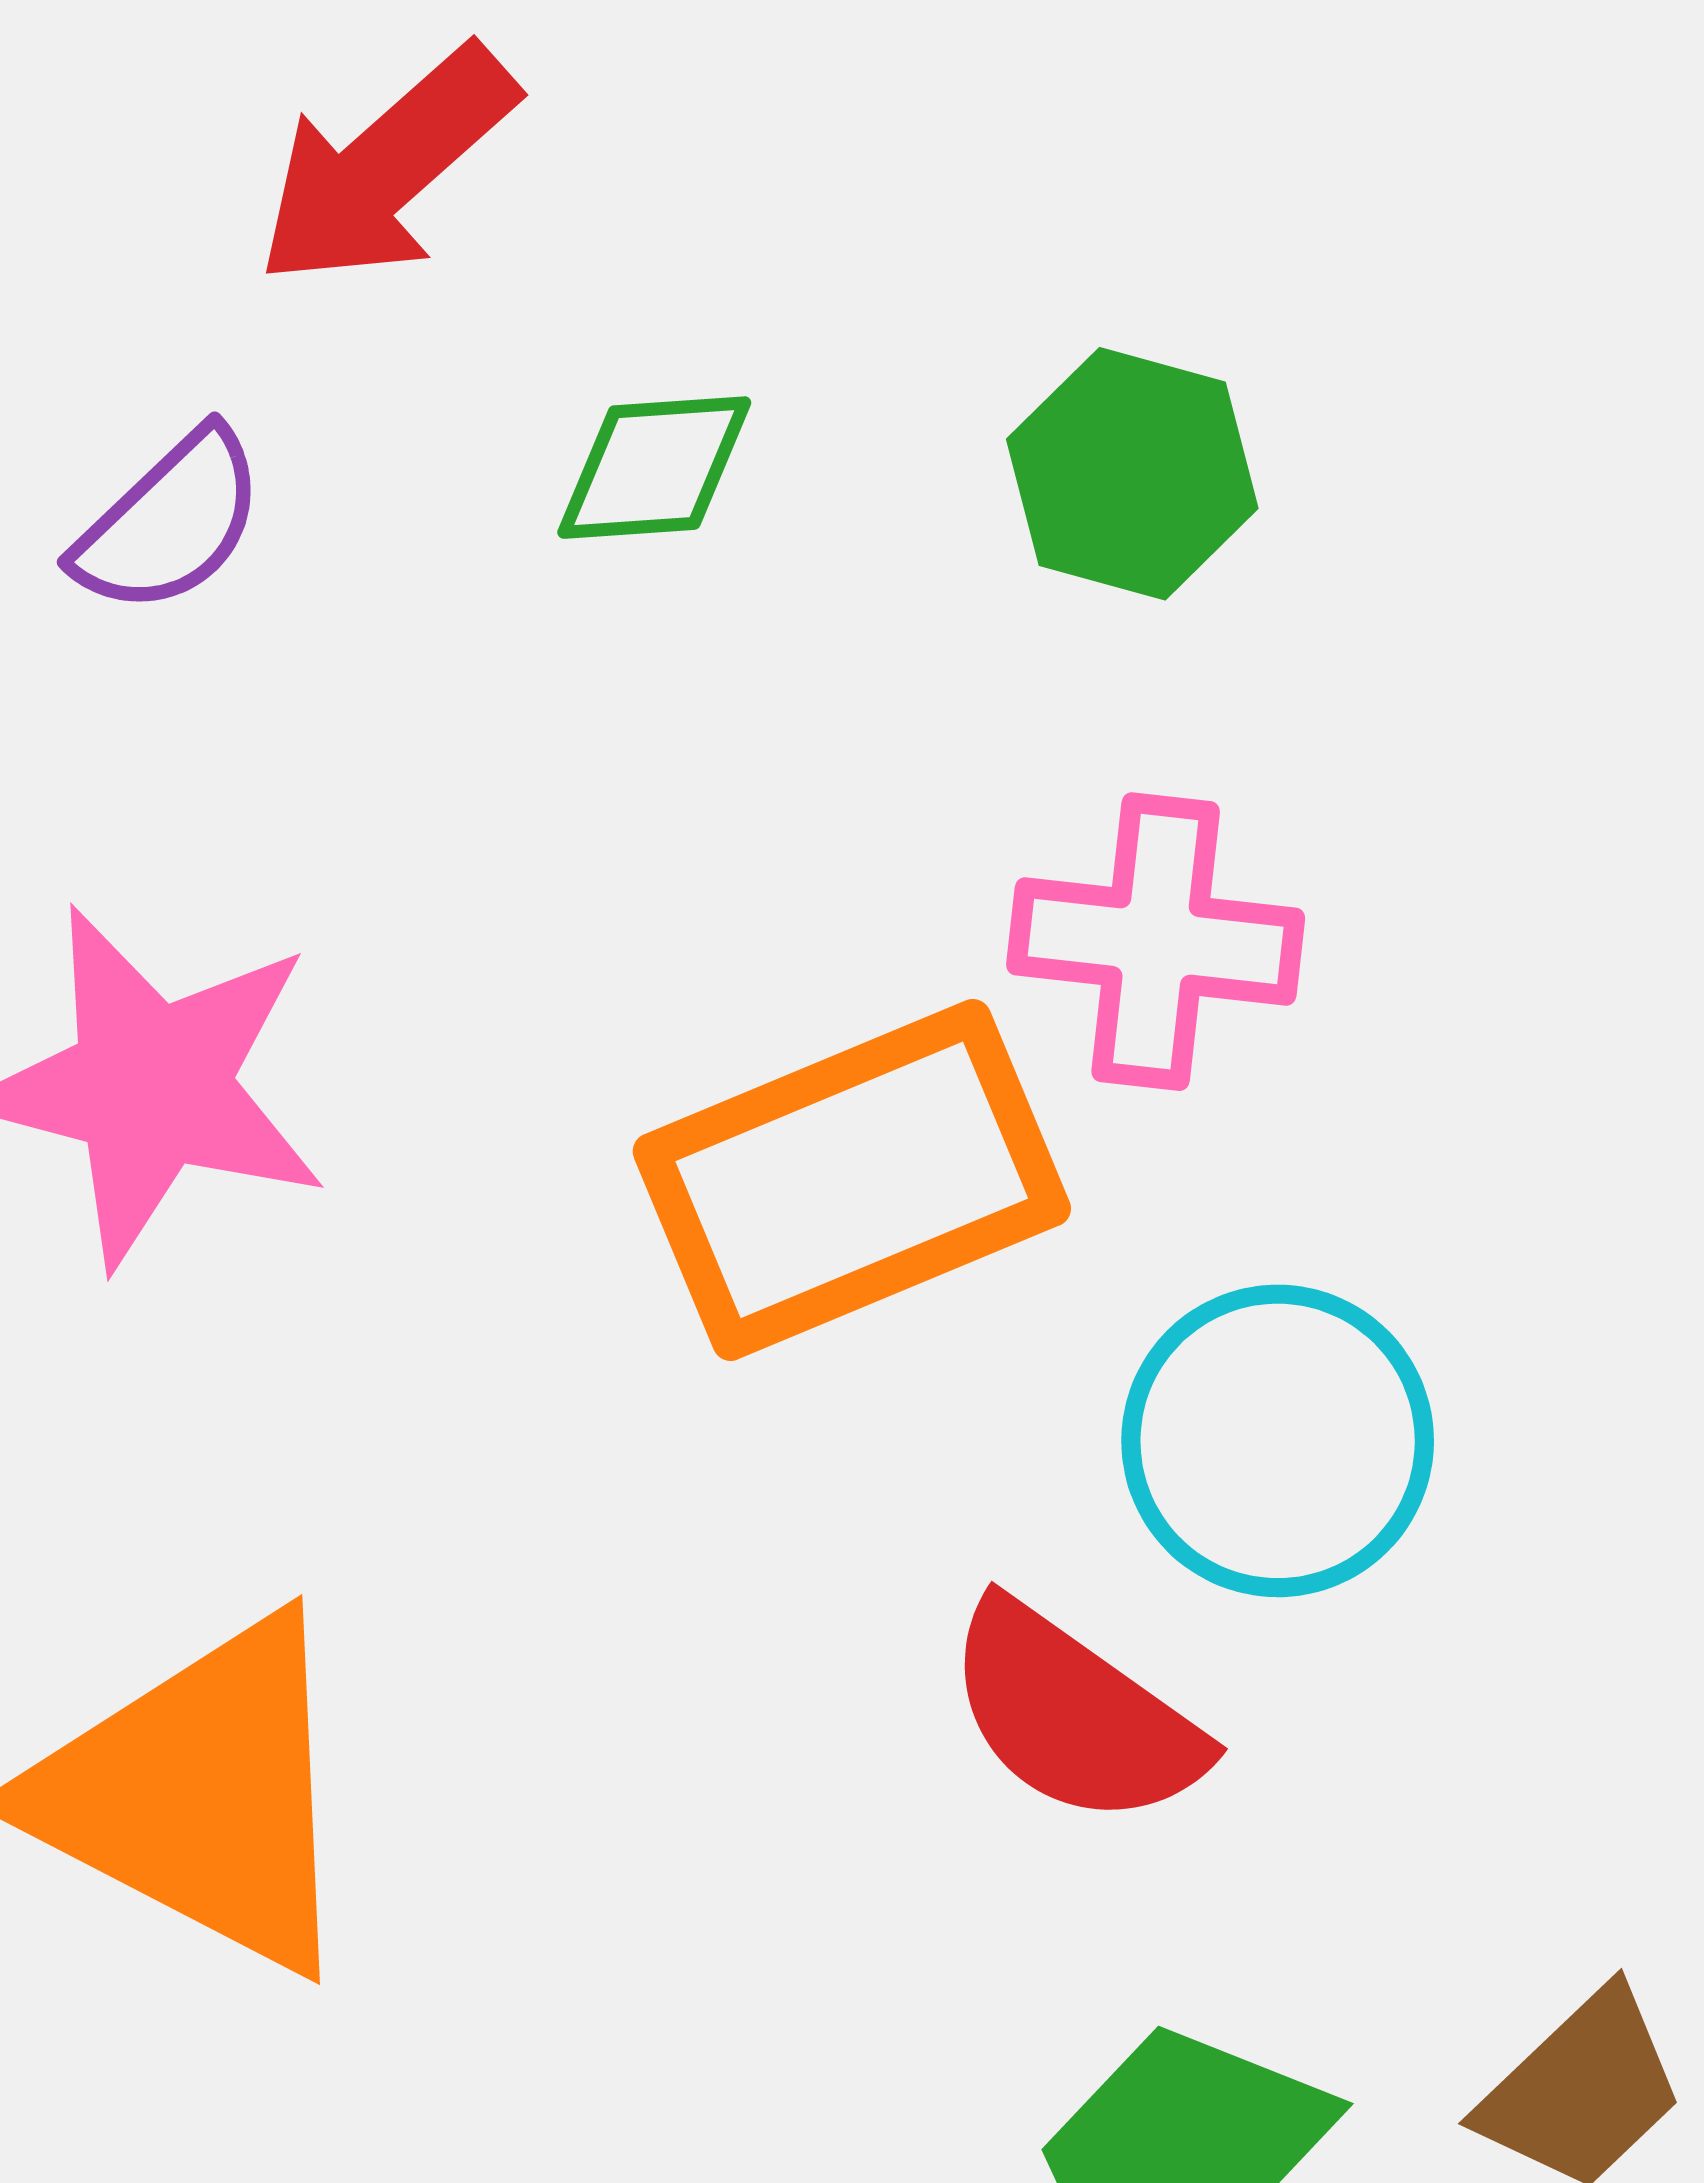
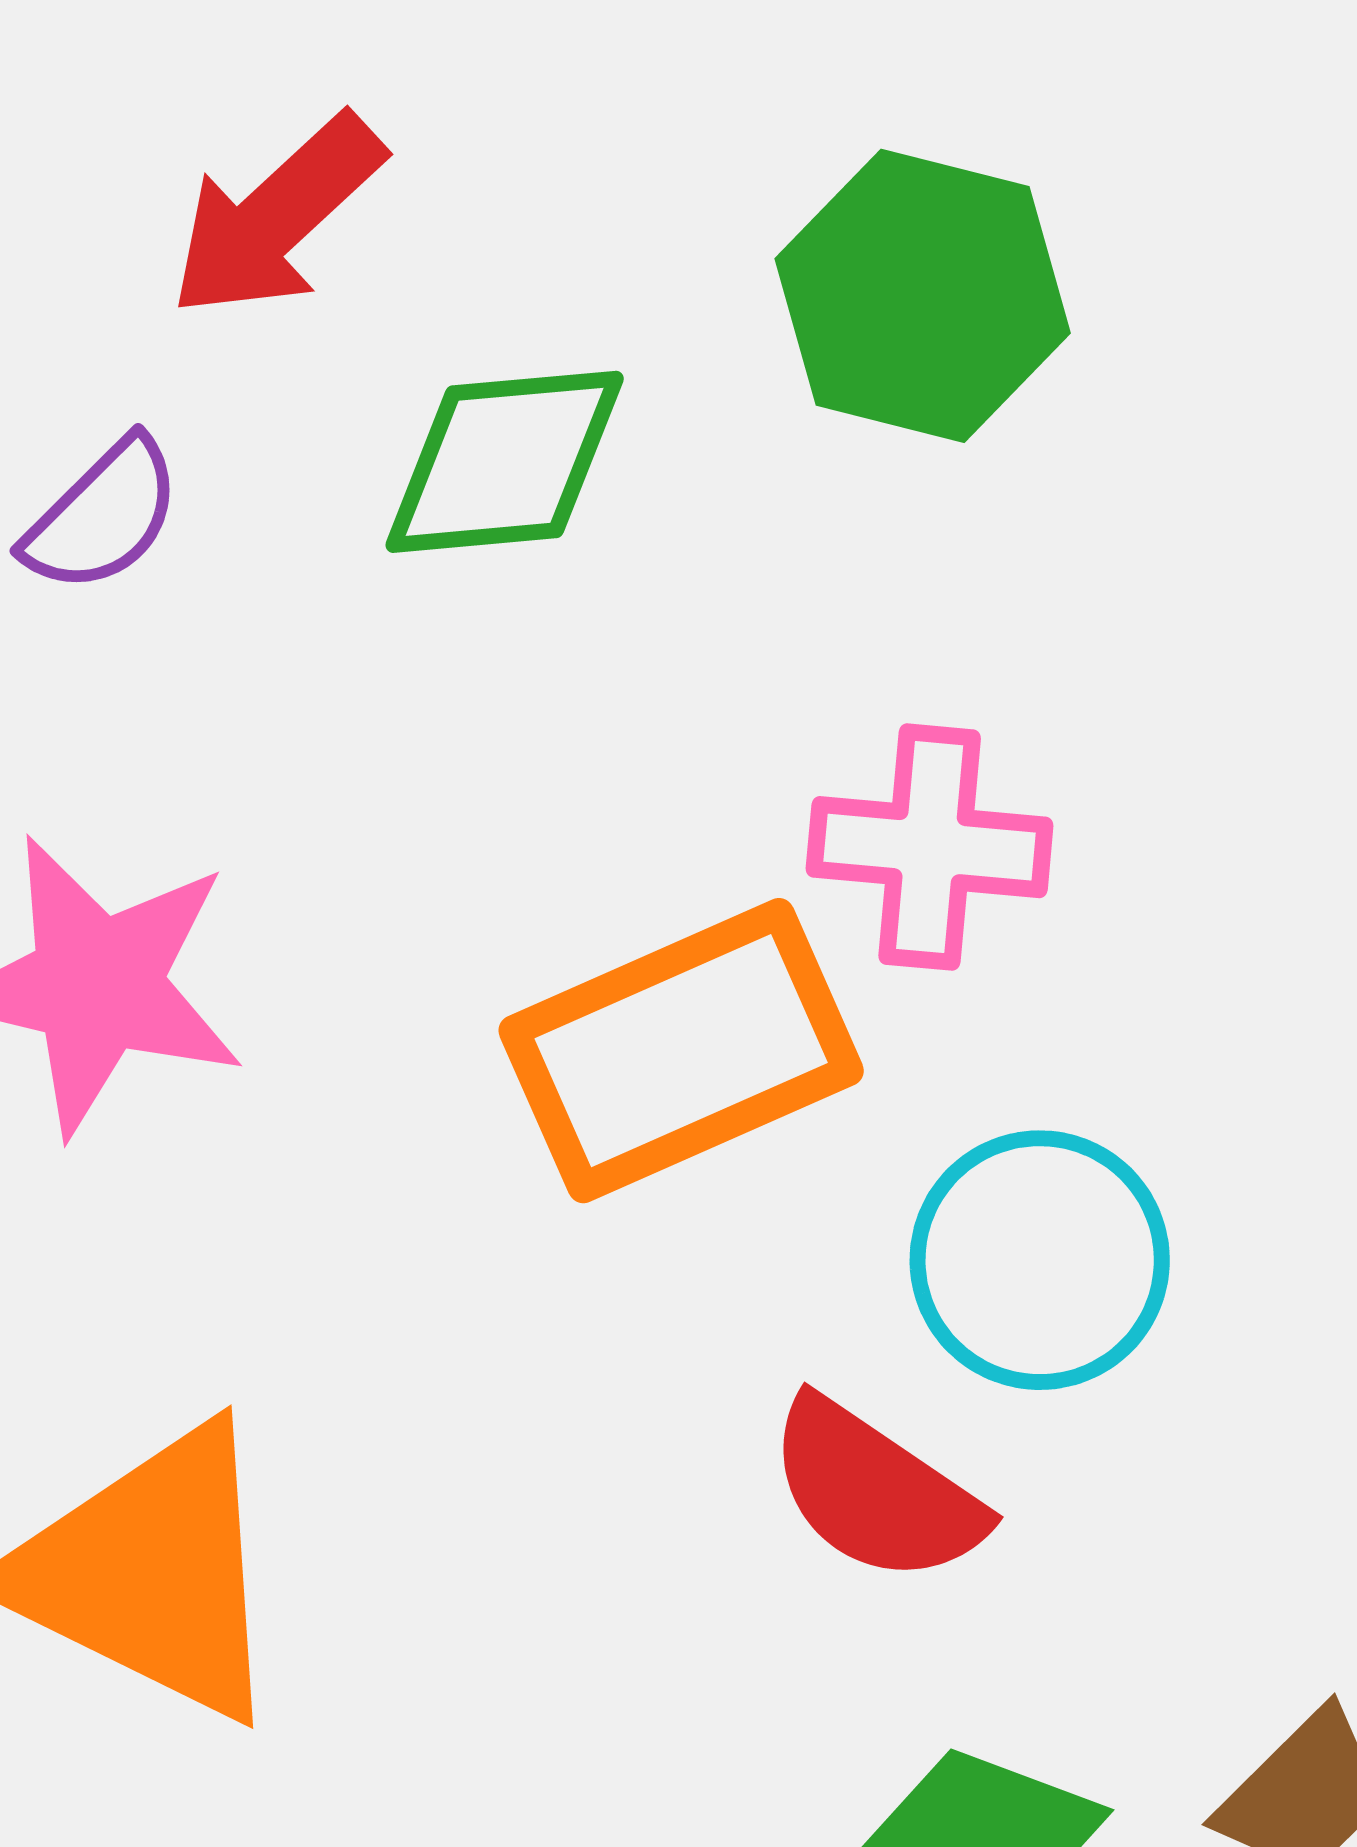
green diamond: (654, 468) -> (505, 462), size x1.5
green hexagon: (1132, 474) -> (923, 296), moved, size x1.4

